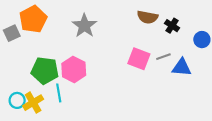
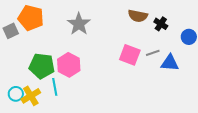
orange pentagon: (33, 19) -> (31, 18), turned -30

